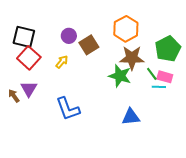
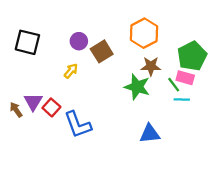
red square: (29, 58) -> (51, 107), moved, size x0.7
brown star: (132, 58) -> (151, 66), size x0.7
pink rectangle: (165, 77) -> (185, 78), moved

